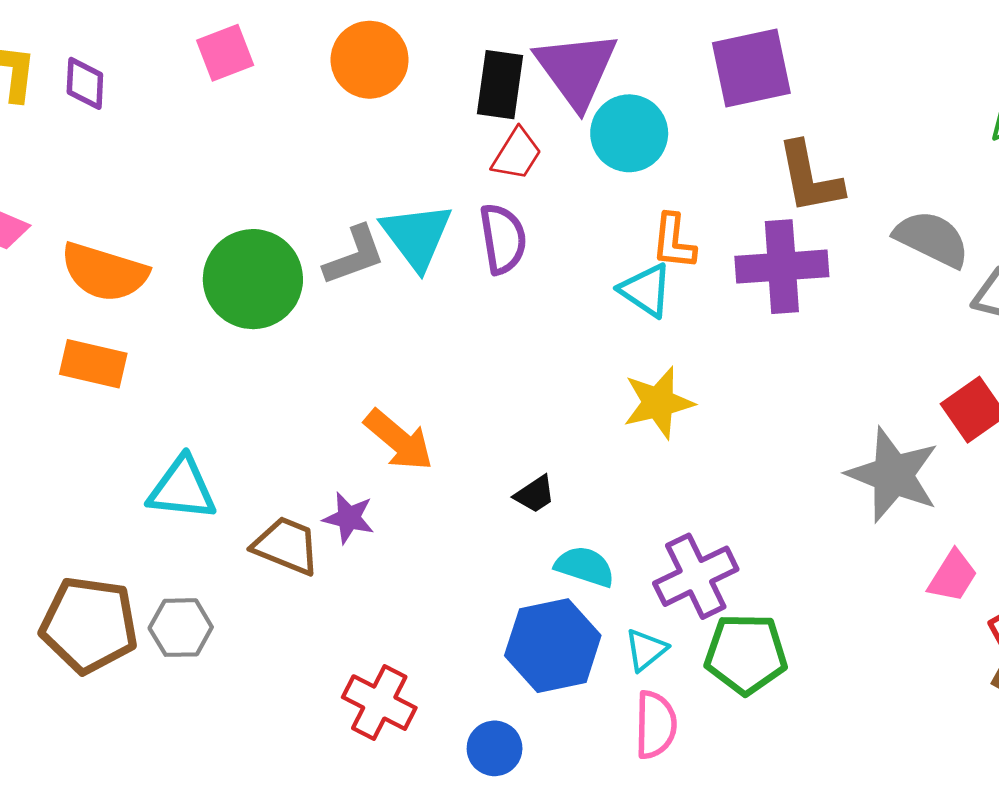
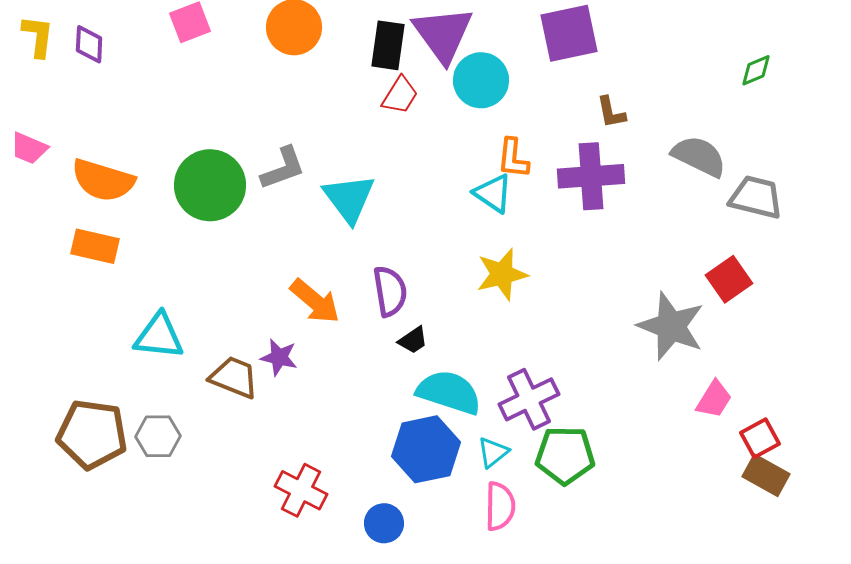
brown L-shape: (810, 178) -> (611, 112), size x0.6
cyan triangle: (417, 236) -> (349, 198), moved
purple semicircle: (503, 239) -> (390, 291), moved
cyan semicircle: (585, 566) -> (449, 392), size x1.5

